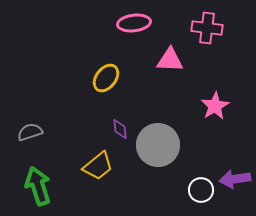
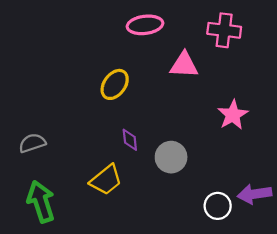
gray circle: (158, 145) -> (171, 157), size x0.7

